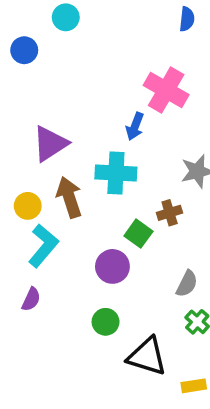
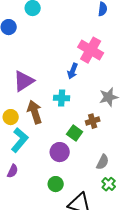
cyan cross: (116, 173) -> (62, 98), size x0.7

